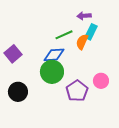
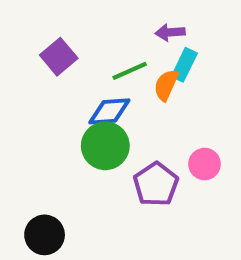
purple square: (13, 54) -> (59, 57), moved
black circle: (18, 92) -> (45, 235), moved

